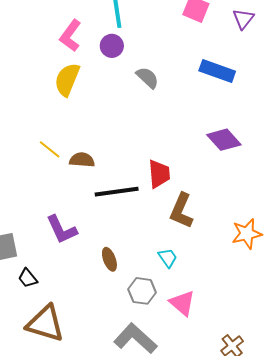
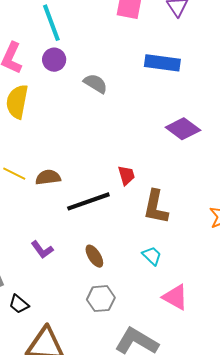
red trapezoid: (159, 174) -> (126, 175), size x0.7
purple L-shape: (62, 230) -> (42, 250), size x0.7
brown ellipse: (109, 259) -> (94, 256), moved
gray hexagon: (142, 291) -> (101, 299), moved

